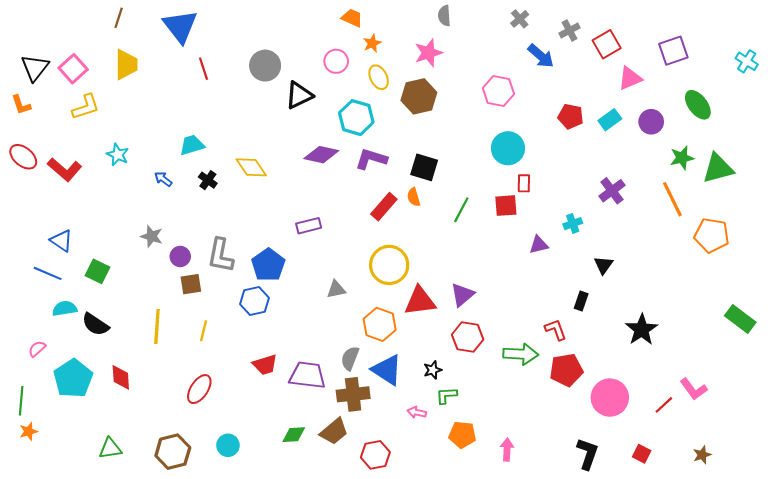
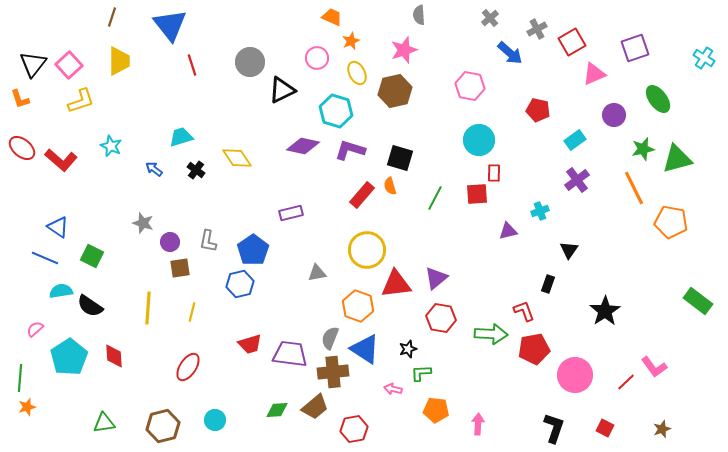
cyan rectangle: (610, 120) -> (575, 140), moved
gray L-shape: (221, 255) -> (208, 241), size x0.7

